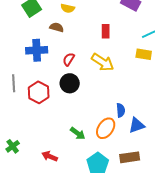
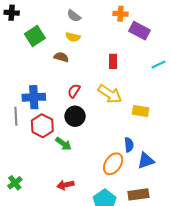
blue cross: (37, 50) -> (34, 97), moved
yellow rectangle: (144, 54) -> (141, 111), moved
green arrow: (78, 133) -> (63, 144), moved
red arrow: (50, 156) -> (66, 185), moved, turned -35

